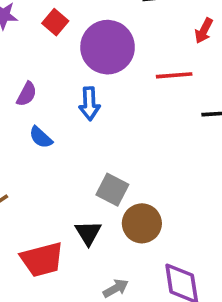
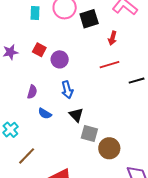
red arrow: (204, 31) -> (112, 38), moved
purple circle: (108, 47) -> (60, 59), moved, size x0.6
black triangle: (88, 233) -> (76, 115), moved

